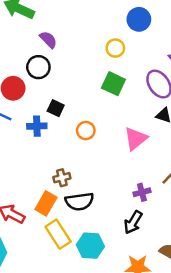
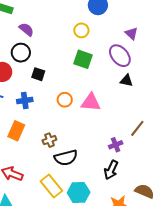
black square: (56, 108) -> (38, 74), moved
pink triangle: (136, 139) -> (91, 102), moved, turned 50
orange rectangle: (46, 203) -> (16, 131), moved

